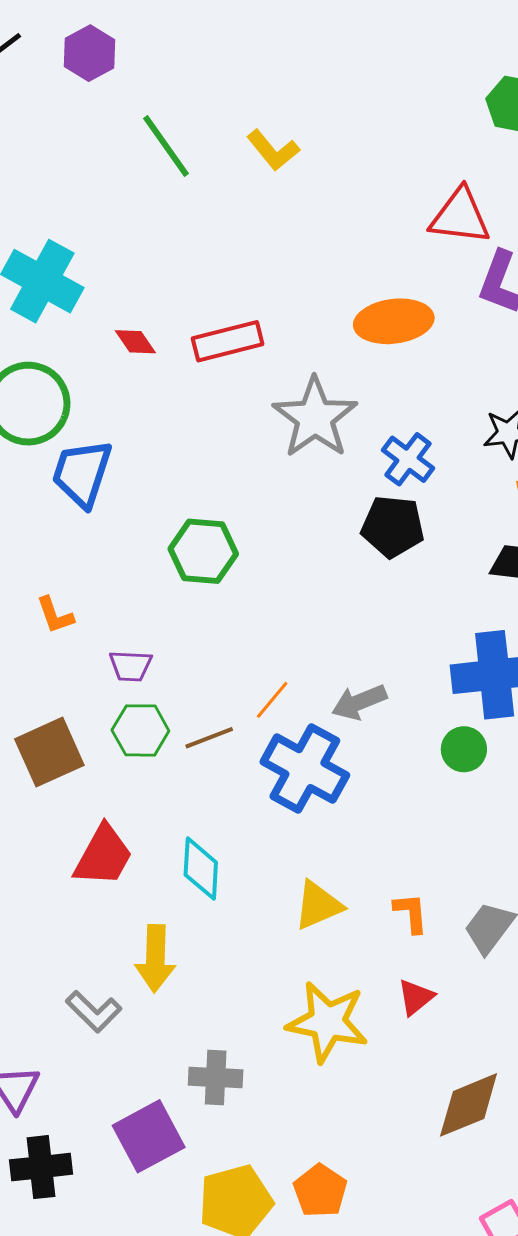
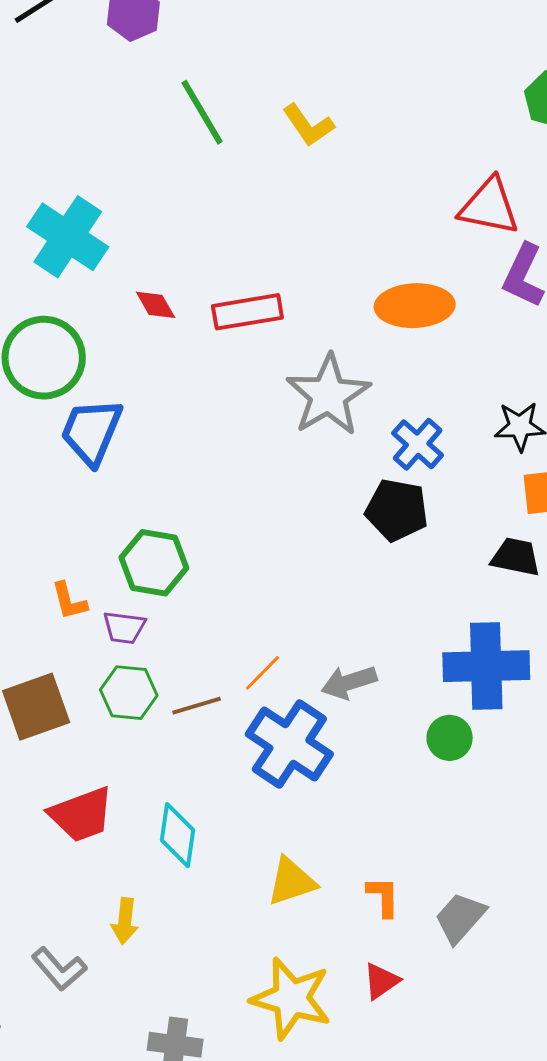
green hexagon: (203, 551) -> (154, 563), moved
orange L-shape: (55, 615) -> (69, 601), moved
red trapezoid: (103, 856) -> (81, 814), turned 36
yellow arrow: (155, 958) -> (125, 921), size x0.7

